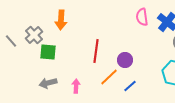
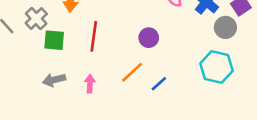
red line: (96, 51) -> (94, 36), moved
purple circle: (125, 60) -> (149, 38), moved

